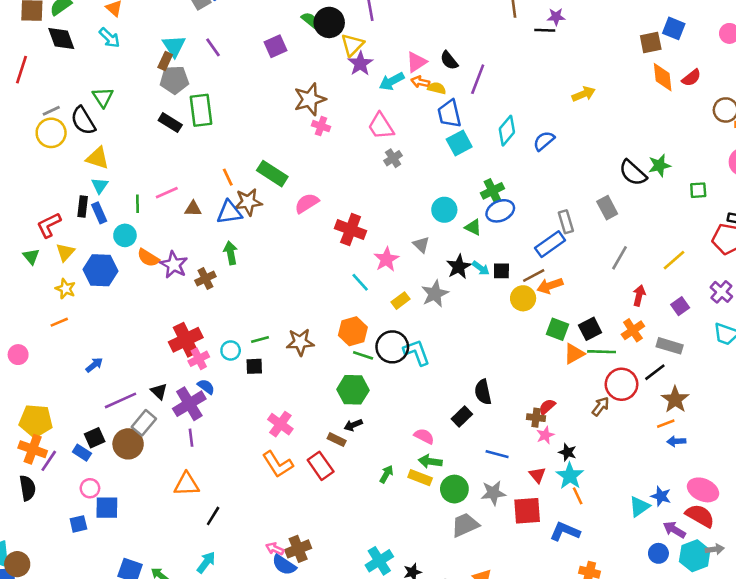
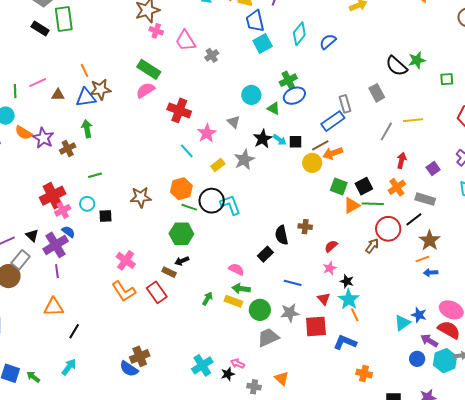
pink trapezoid: (381, 126) -> (186, 41), moved
green rectangle: (272, 174) -> (149, 69), moved
yellow line: (674, 260) -> (413, 120), moved, turned 36
green line: (260, 339) -> (95, 175), moved
brown cross: (536, 418) -> (305, 227), moved
pink arrow: (275, 549) -> (237, 364), moved

